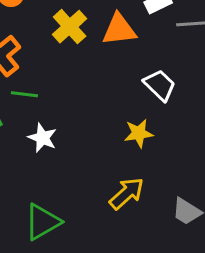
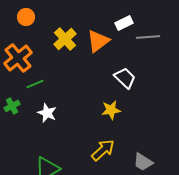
orange triangle: (119, 30) -> (98, 41), turned -30
green line: (24, 94) -> (35, 84), turned -30

